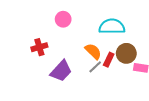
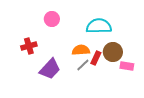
orange semicircle: (93, 51) -> (81, 50), turned -48

